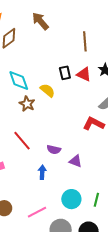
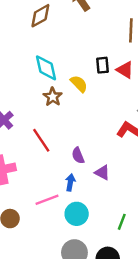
purple semicircle: (54, 150) -> (78, 156), turned 48
blue arrow: (42, 172) -> (70, 182), moved
cyan circle: (71, 199) -> (77, 214), moved
pink line: (37, 212) -> (47, 200), moved

